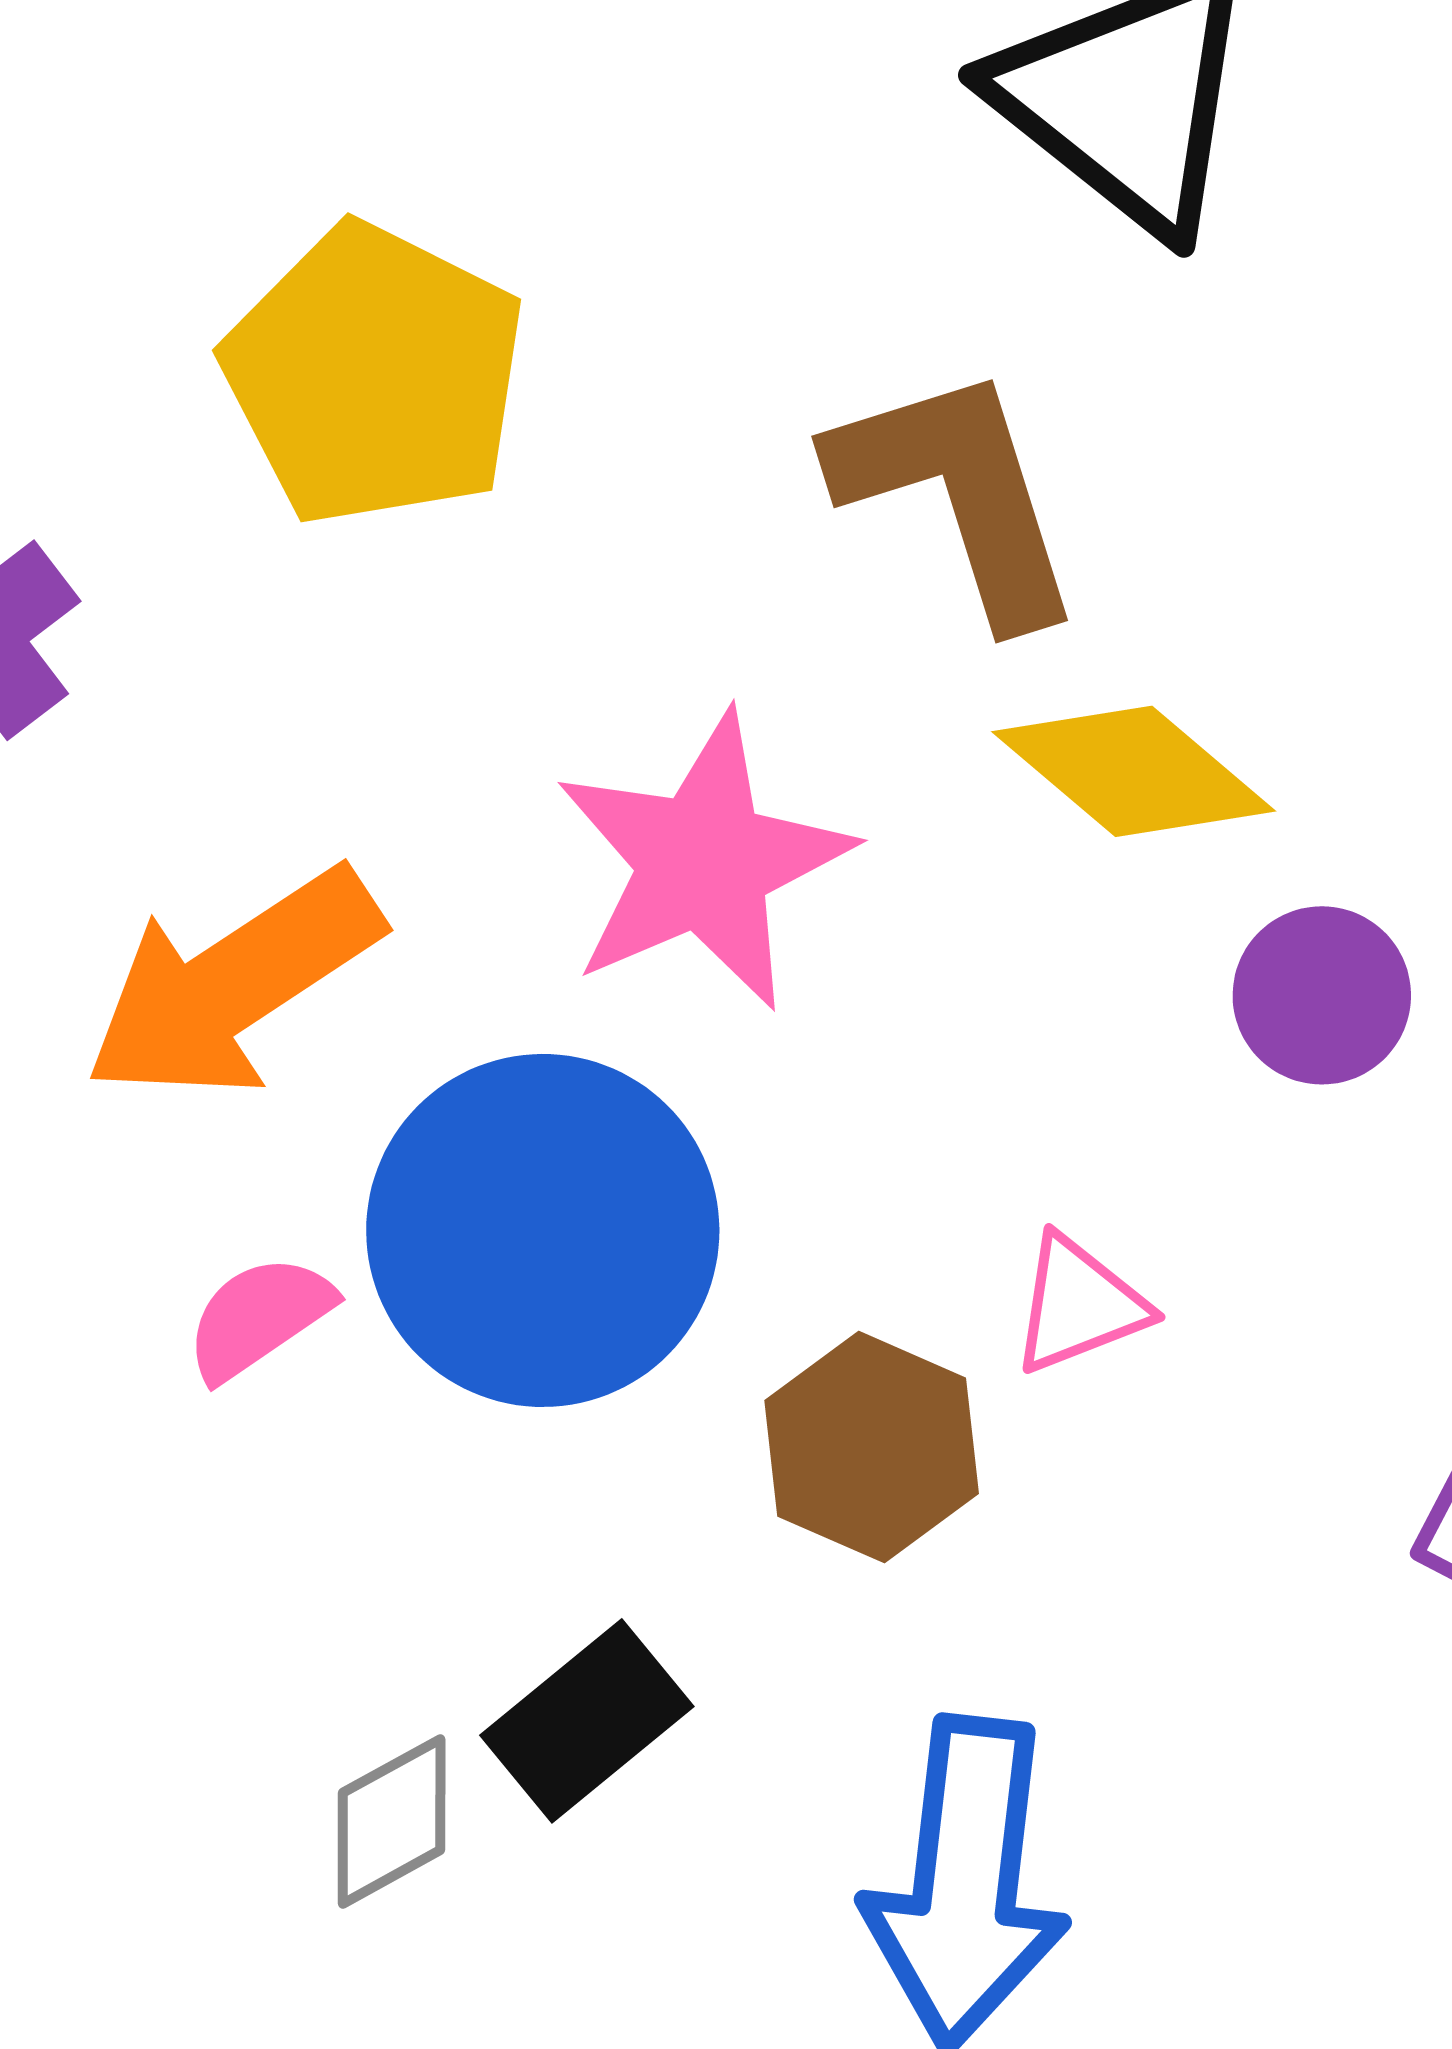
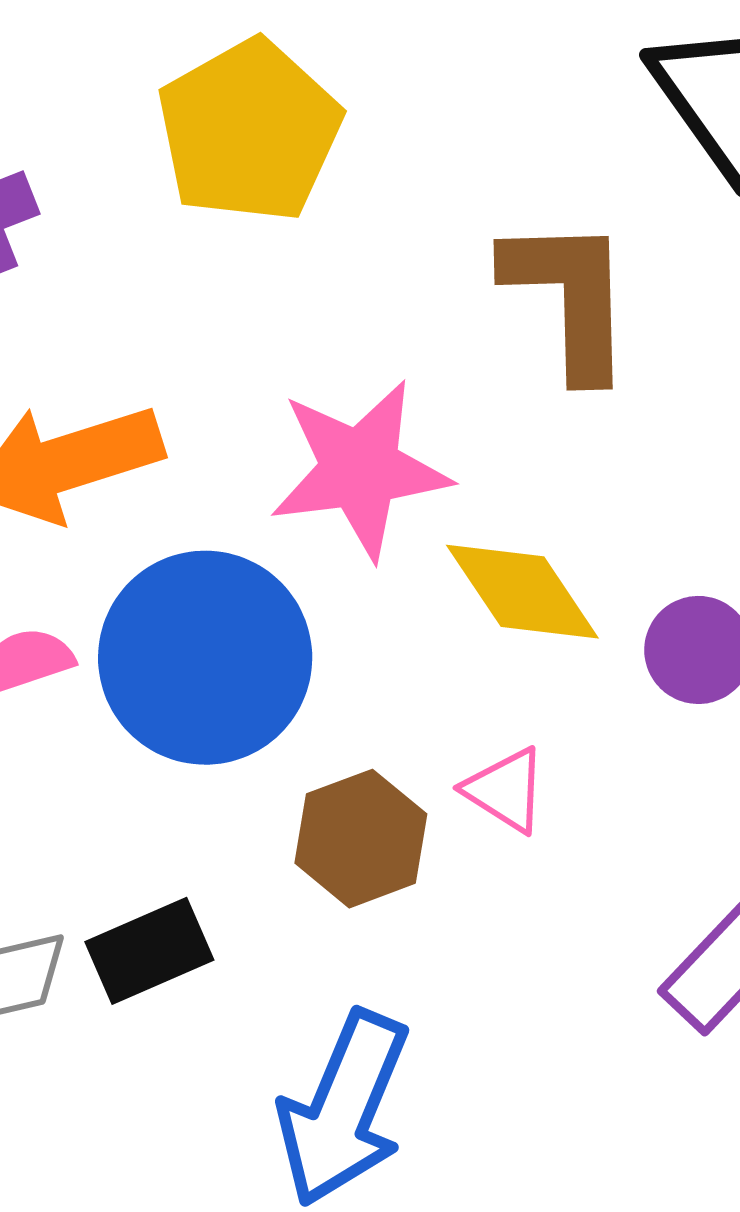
yellow diamond: (1134, 771) -> (522, 592), moved
pink triangle: (1079, 1305) -> (505, 790), turned 38

